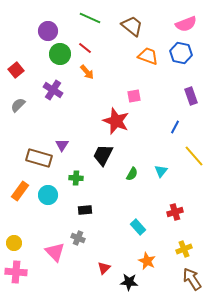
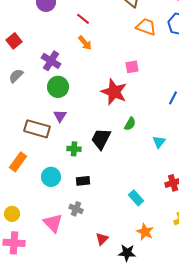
green circle: (60, 54) -> (58, 87), moved
black trapezoid: (103, 155) -> (101, 139), moved
green semicircle: (132, 174) -> (130, 124), moved
cyan circle: (48, 195) -> (51, 177), moved

